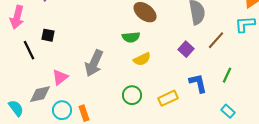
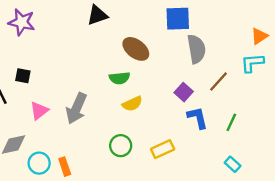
pink triangle: (60, 77) -> (39, 111), moved
blue L-shape: (198, 83) -> (198, 118), moved

